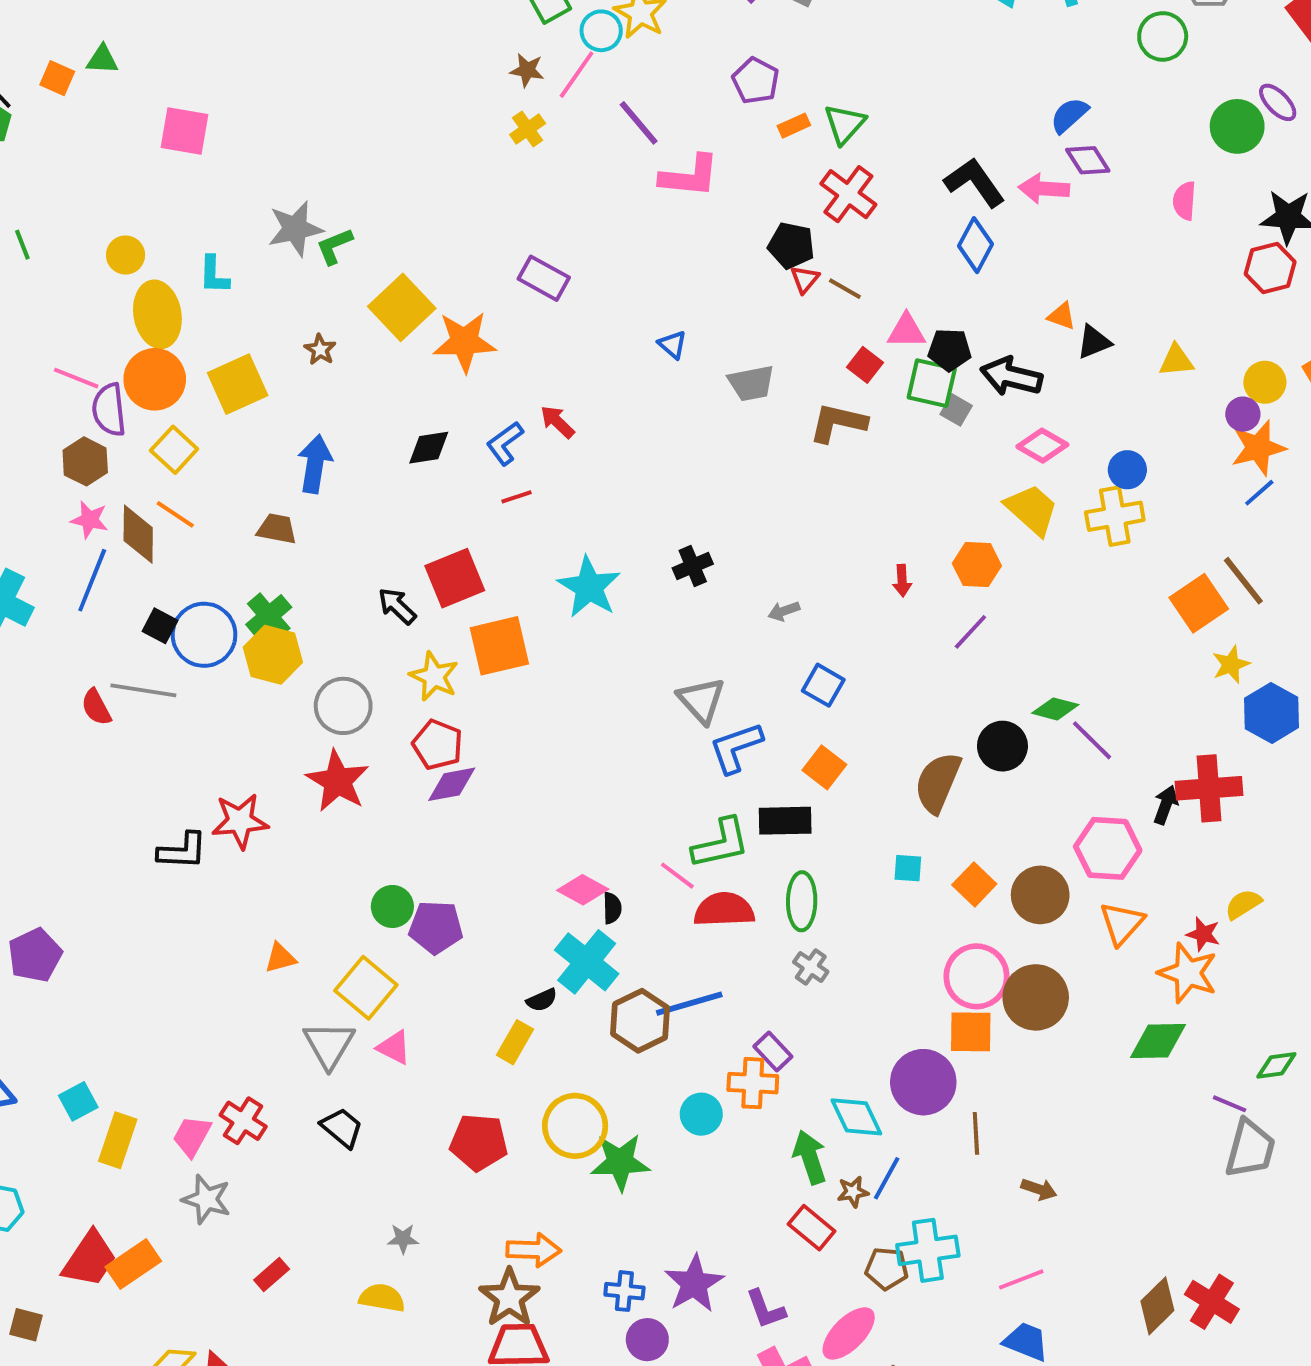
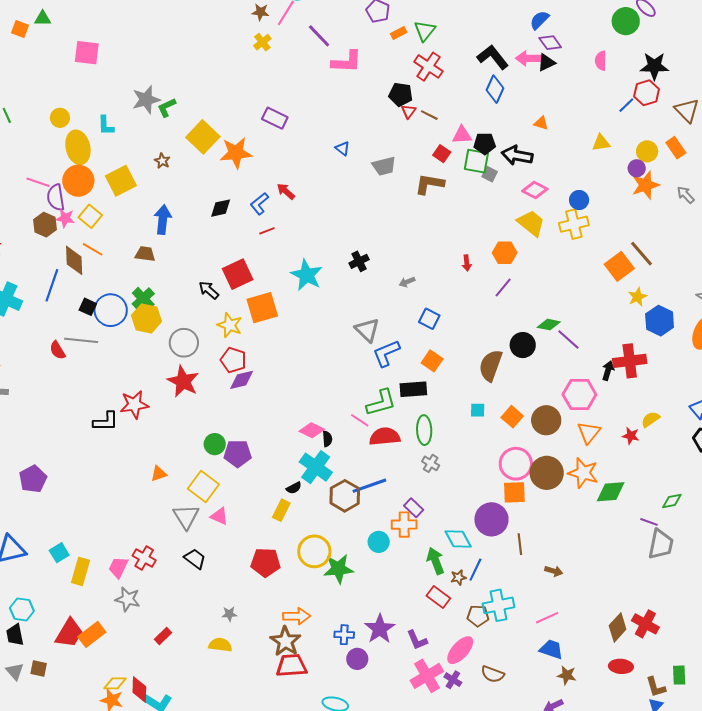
black triangle: (1094, 342) -> (546, 62), moved
blue line: (1259, 493) -> (626, 105), moved
pink star: (90, 520) -> (65, 218), moved
orange star: (1188, 973) -> (583, 473), moved

